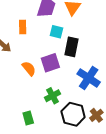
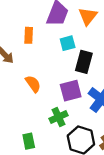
cyan square: (56, 32) -> (68, 43), turned -32
purple square: (50, 63) -> (71, 91), moved

